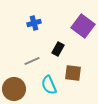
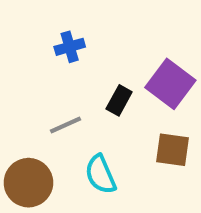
purple square: (83, 26) -> (170, 84), moved
brown square: (73, 73) -> (173, 150), moved

